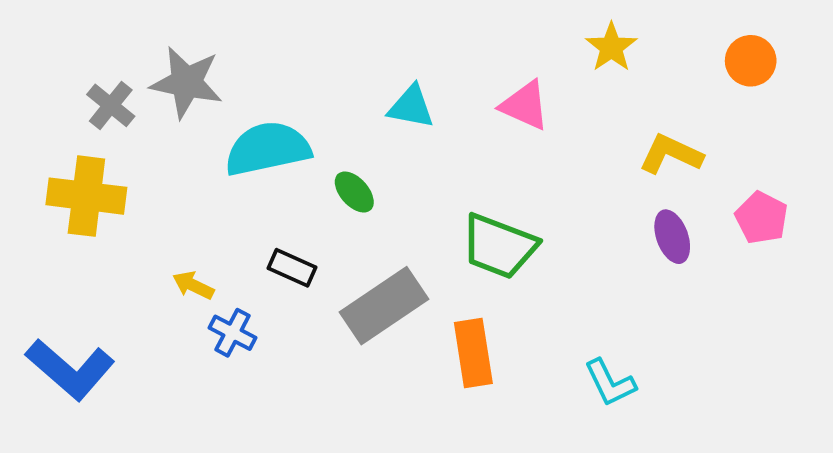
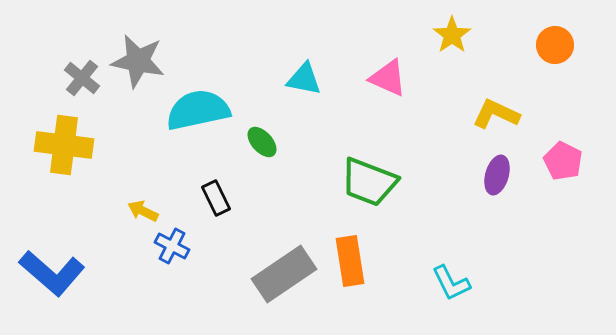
purple ellipse: (672, 237) -> (497, 175), turned 36
black rectangle: (292, 268) -> (216, 198), turned 40
gray rectangle: (384, 306) -> (284, 274), moved

